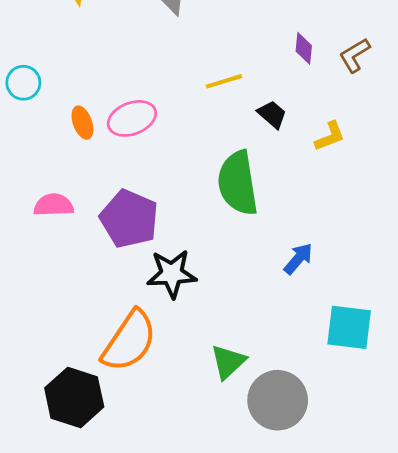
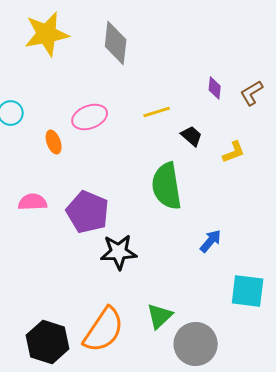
pink ellipse: (132, 118) -> (90, 117), moved
orange semicircle: (129, 341) -> (104, 330), moved

